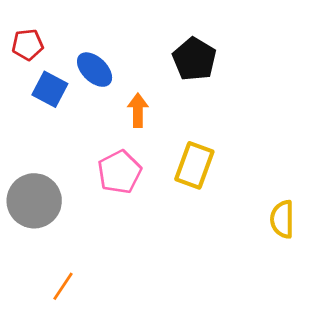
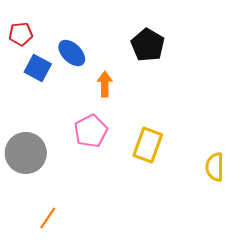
yellow rectangle: (194, 165) -> (148, 145), moved

